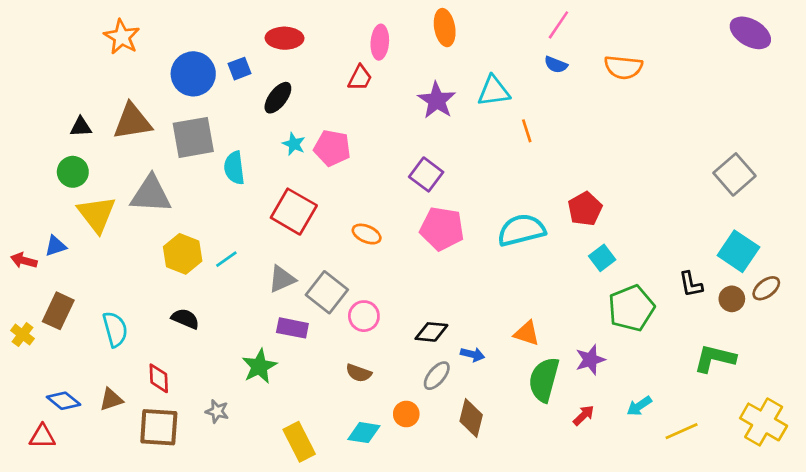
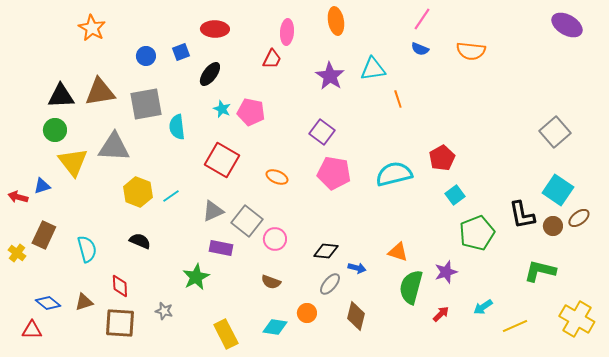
blue circle: (193, 74) -> (146, 56), size x0.6
black triangle: (81, 127) -> (61, 96), size x1.6
black L-shape: (691, 284) -> (522, 215), size x1.4

